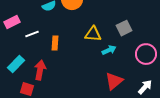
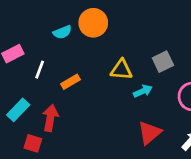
white line: (32, 34) -> (40, 70), turned -48
orange rectangle: (55, 43) -> (70, 82), turned 56

